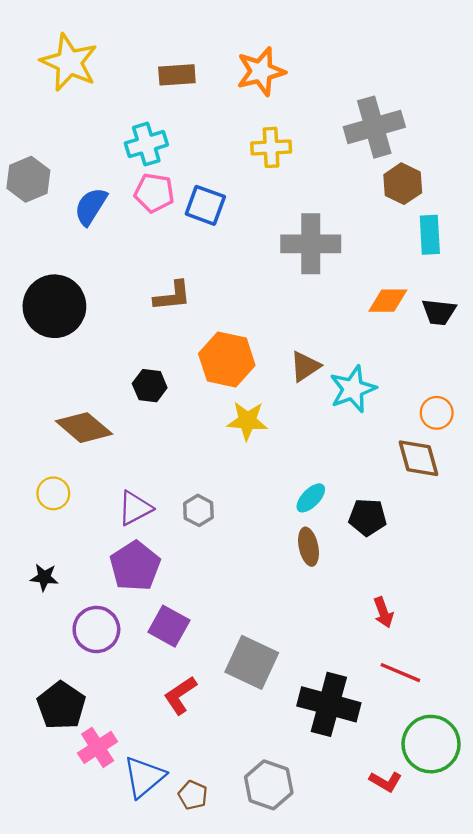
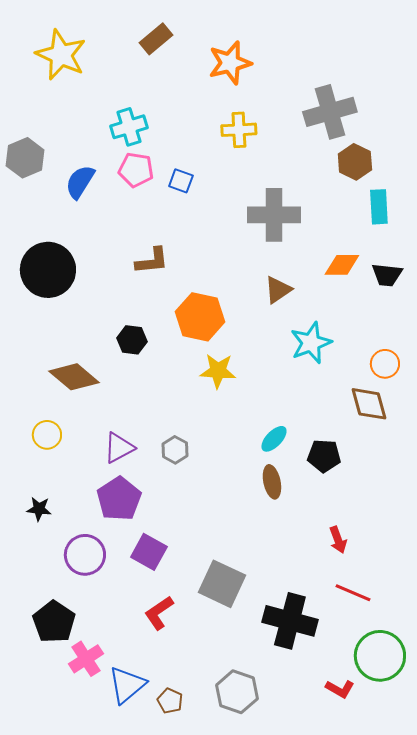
brown rectangle: (177, 75) -> (156, 39), moved, turned -36
blue square: (205, 205) -> (181, 181), size x0.7
brown triangle: (305, 366) -> (278, 290), moved

